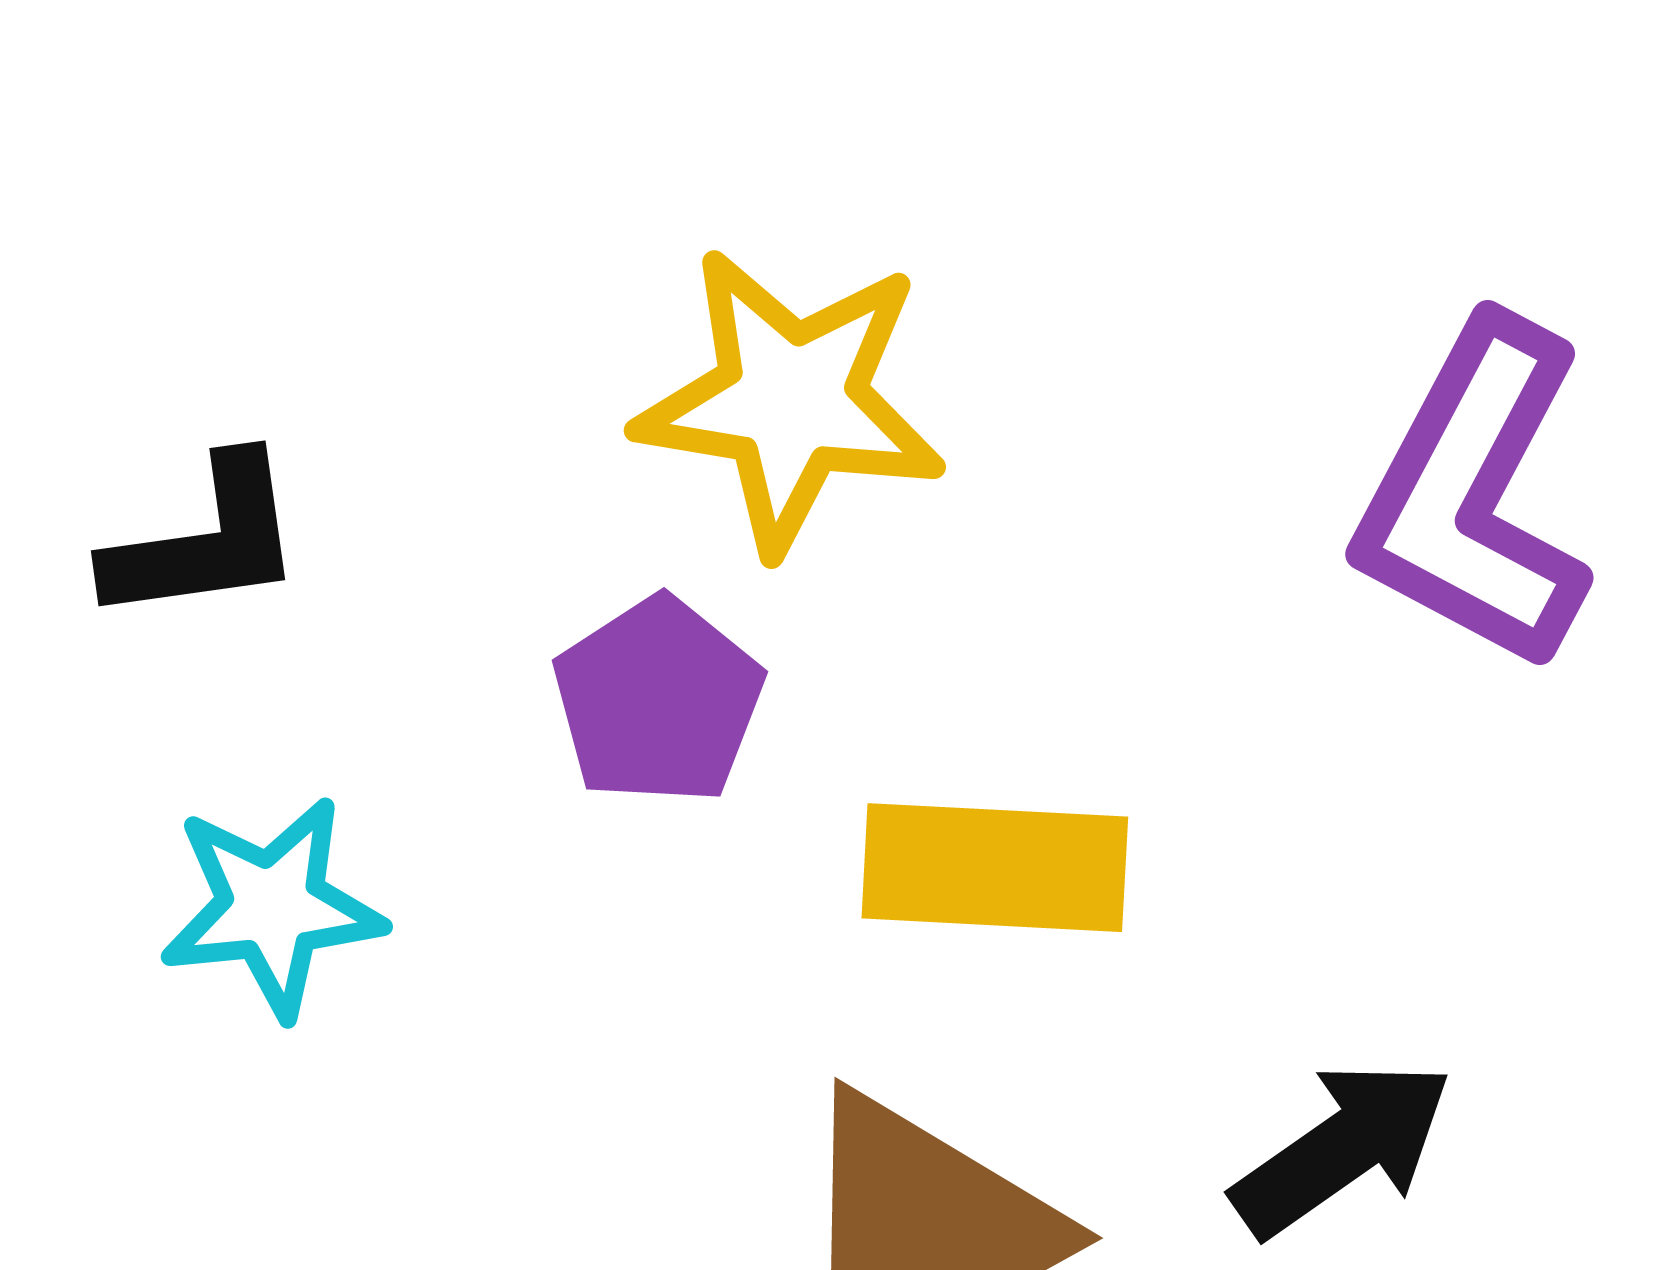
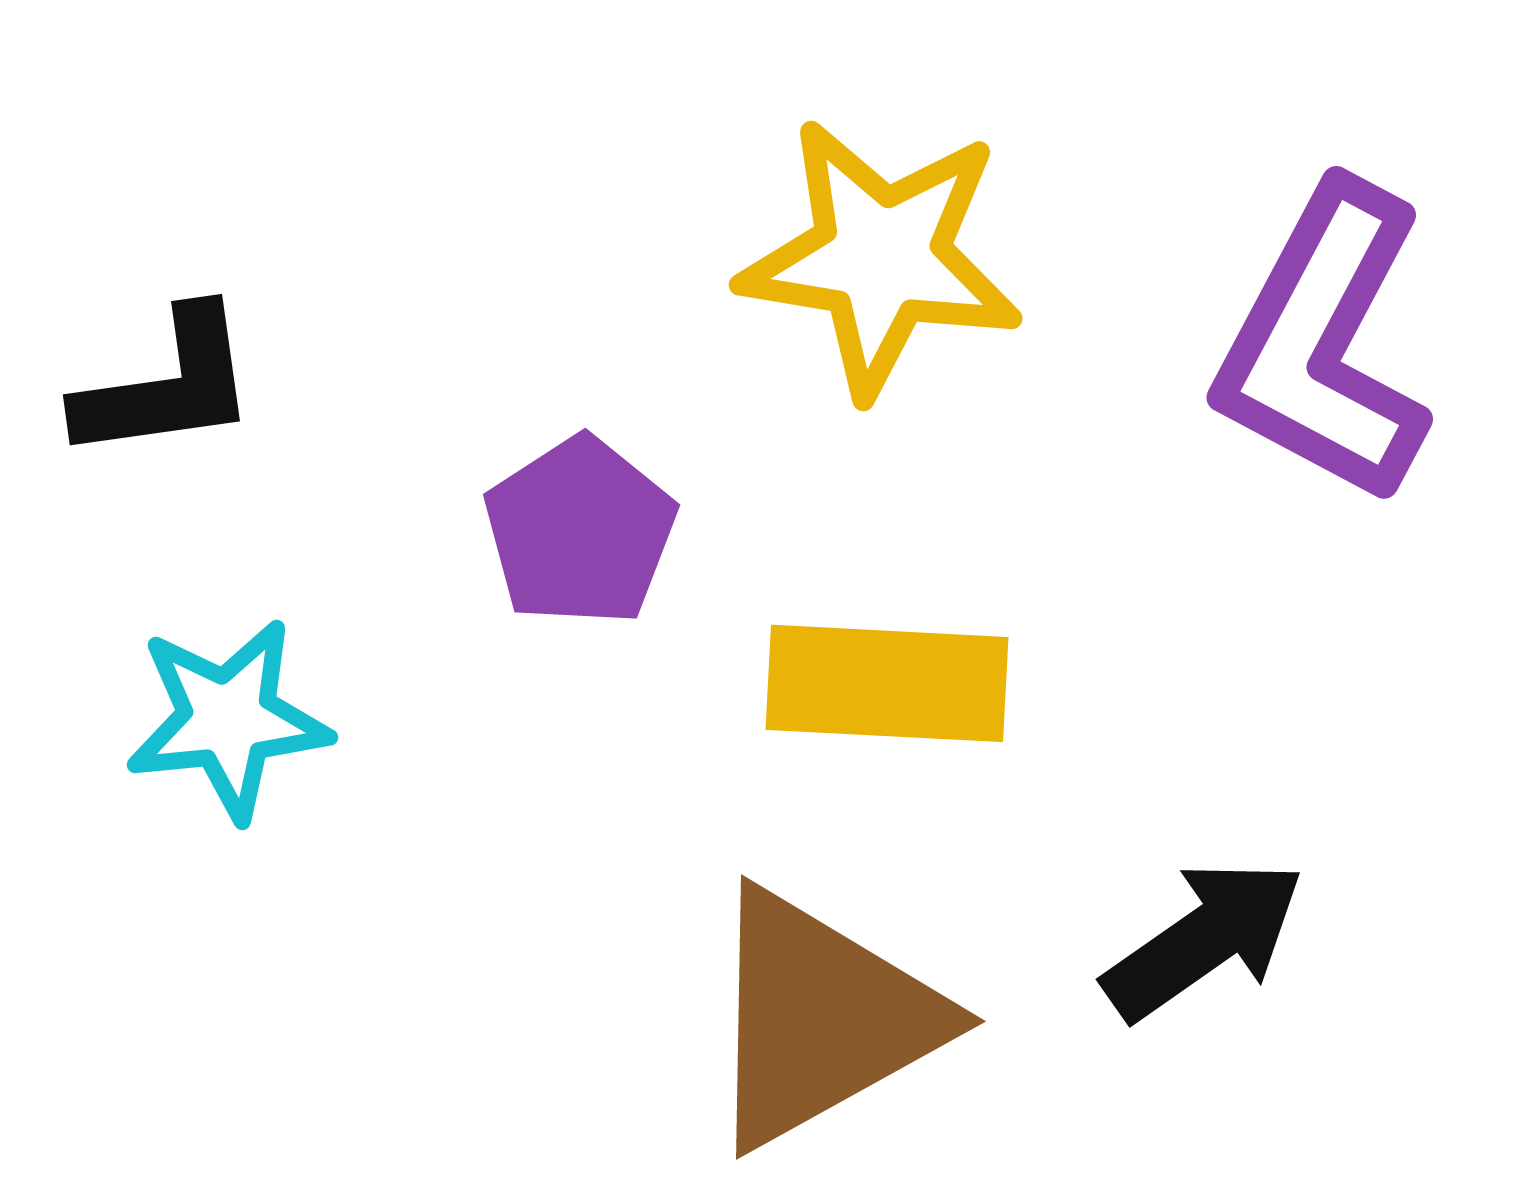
yellow star: (791, 400) -> (881, 257), moved

